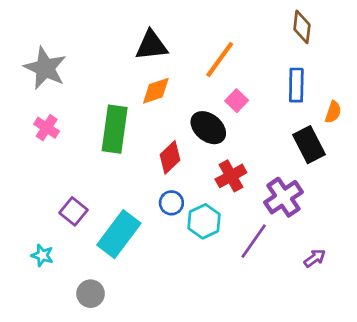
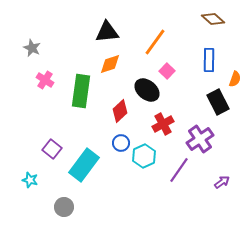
brown diamond: (302, 27) -> (213, 19), turned -55
gray star: (45, 68) -> (32, 48), size x0.6
pink cross: (47, 128) -> (45, 80), moved

